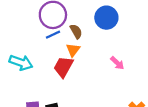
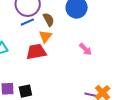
red trapezoid: (63, 67) -> (36, 52), turned 50

